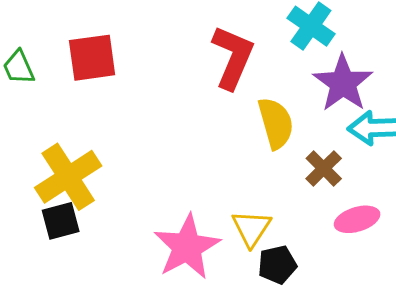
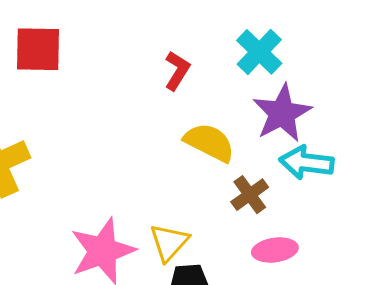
red L-shape: (233, 57) -> (177, 71), size x0.6
yellow semicircle: (276, 123) -> (209, 142), turned -56

